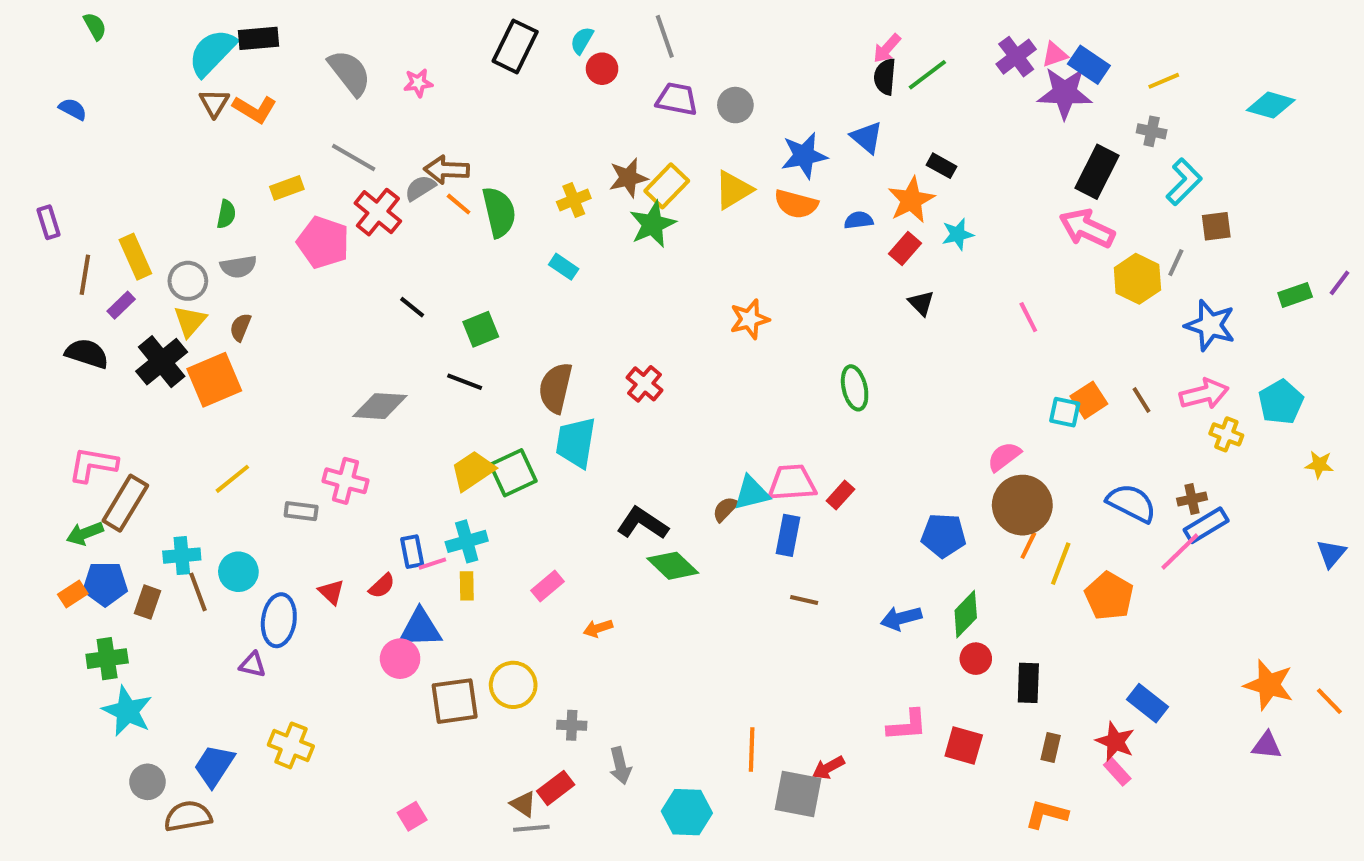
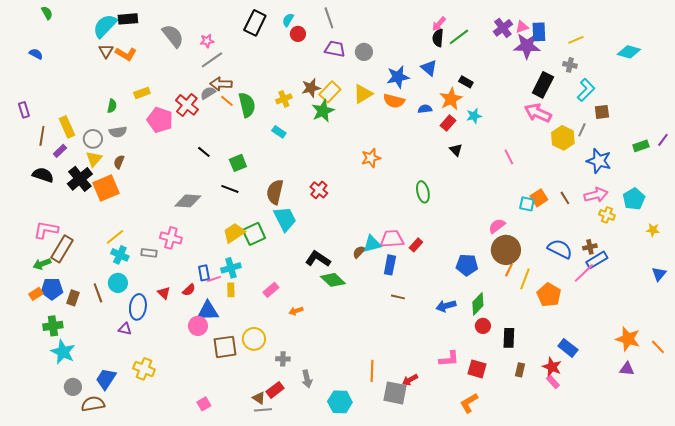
blue rectangle: (1089, 65) -> (539, 32), turned 54
gray line: (354, 158) -> (212, 60), moved, turned -65
cyan trapezoid: (576, 442) -> (285, 219), turned 144
cyan cross: (182, 556) -> (120, 255), moved, turned 30
orange L-shape: (1047, 814) -> (469, 403), moved, turned -45

